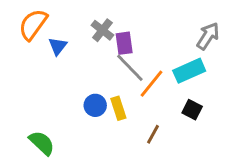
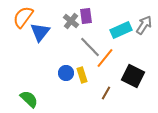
purple rectangle: (124, 43) -> (86, 16), moved
blue triangle: (58, 46) -> (40, 32), size x1.5
cyan rectangle: (189, 71) -> (121, 30), moved
black square: (192, 110) -> (133, 76), size x1.6

